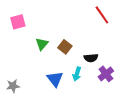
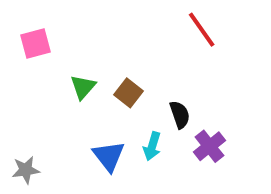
black semicircle: (91, 58) -> (180, 115), turned -104

